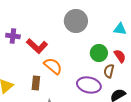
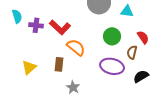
cyan triangle: (120, 29) -> (127, 11), moved
purple cross: (13, 36) -> (36, 25), moved
green circle: (99, 53) -> (112, 36), moved

